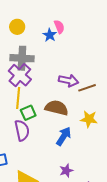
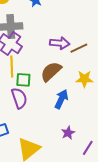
brown semicircle: (57, 108) -> (51, 72), turned -50
green square: (28, 113) -> (23, 80), turned 35

